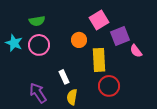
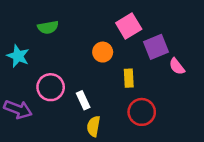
pink circle: (39, 45) -> (51, 87), moved
yellow rectangle: (99, 60) -> (129, 78), size x0.6
purple arrow: (38, 93) -> (18, 109), moved, turned 145

